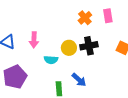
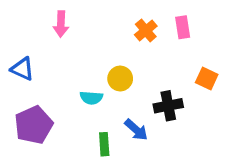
pink arrow: (34, 40) -> (61, 24), moved
black cross: (89, 46) -> (168, 106), moved

